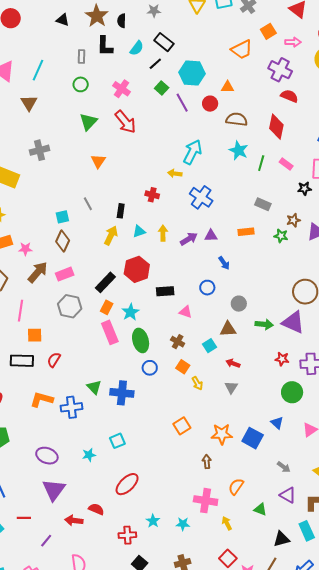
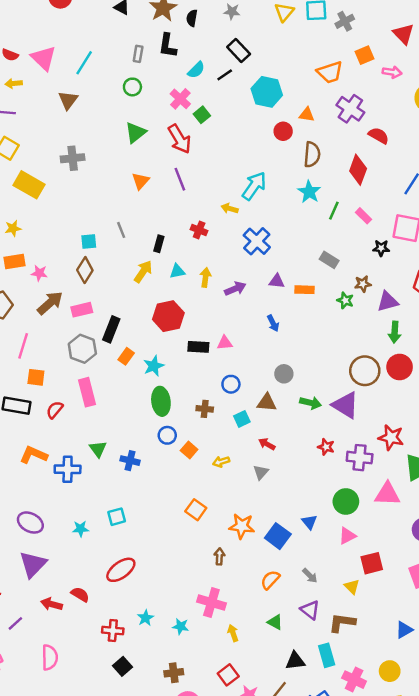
cyan semicircle: (137, 48) -> (196, 70), moved
purple cross: (280, 70) -> (350, 109), moved
green square: (162, 88) -> (202, 115), moved
purple line: (182, 103) -> (180, 179), moved
brown semicircle: (237, 119) -> (312, 155), turned 80
purple triangle: (211, 236) -> (277, 281), moved
black rectangle: (105, 282) -> (111, 329), moved, turned -30
blue circle: (207, 288) -> (231, 384), moved
pink triangle: (185, 312) -> (225, 343), moved, turned -32
pink rectangle: (110, 332) -> (87, 392), moved
brown cross: (178, 342) -> (205, 409), turned -32
orange square: (183, 367) -> (189, 450), moved
yellow arrow: (197, 383) -> (221, 462), turned 96
green circle: (292, 392) -> (346, 501), moved
blue cross: (122, 393) -> (130, 461), size x0.7
orange square: (182, 426) -> (196, 510), turned -30
orange semicircle: (236, 487) -> (270, 580), moved

